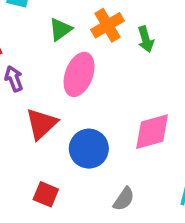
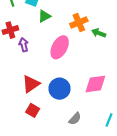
green triangle: (60, 29) -> (44, 16), moved
green arrow: (146, 39) -> (99, 33), turned 120
red triangle: (41, 124) -> (31, 84), moved

